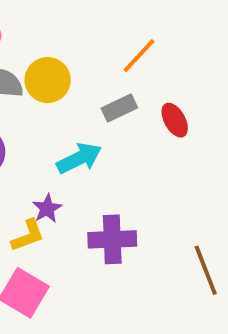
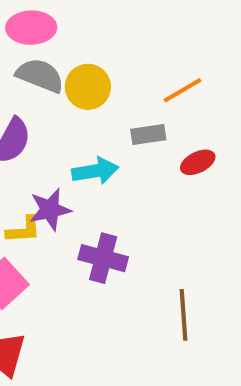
red ellipse: (175, 120) -> (198, 162), turned 76
purple star: (47, 208) -> (50, 209), size x1.4

